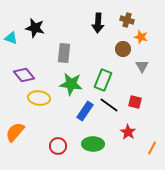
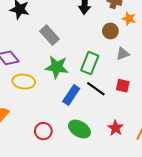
gray rectangle: (64, 53) -> (49, 35), turned -48
gray triangle: (142, 66) -> (123, 54), moved, turned 40
red star: (128, 132) -> (116, 128), moved
green ellipse: (93, 144) -> (79, 129), turned 30

